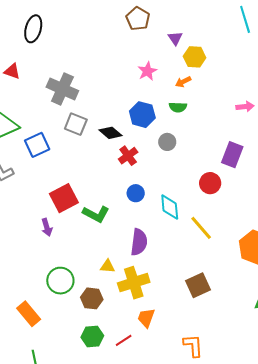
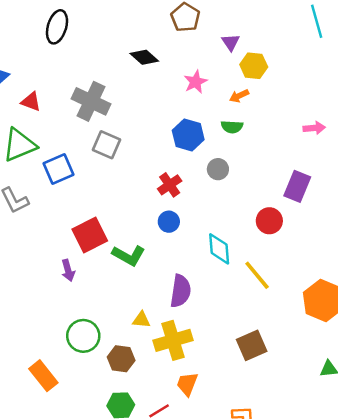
red triangle: (12, 71) -> (31, 102), moved
black diamond: (110, 133) -> (144, 57), moved
blue circle: (136, 193) -> (169, 222), moved

